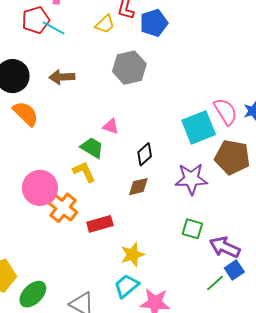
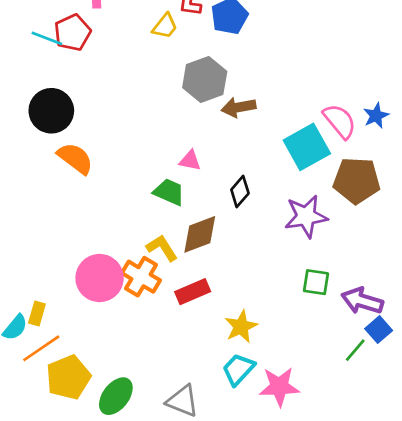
cyan line: (54, 28) -> (47, 38), moved
brown arrow: (62, 77) -> (239, 107), moved
yellow L-shape: (84, 172) -> (162, 248), moved
brown diamond: (138, 187) -> (200, 234), moved, size x1.4
pink circle: (40, 188) -> (100, 278), moved

